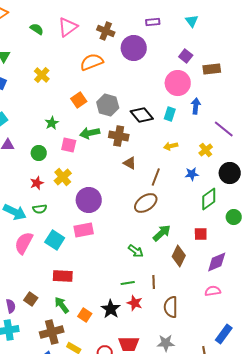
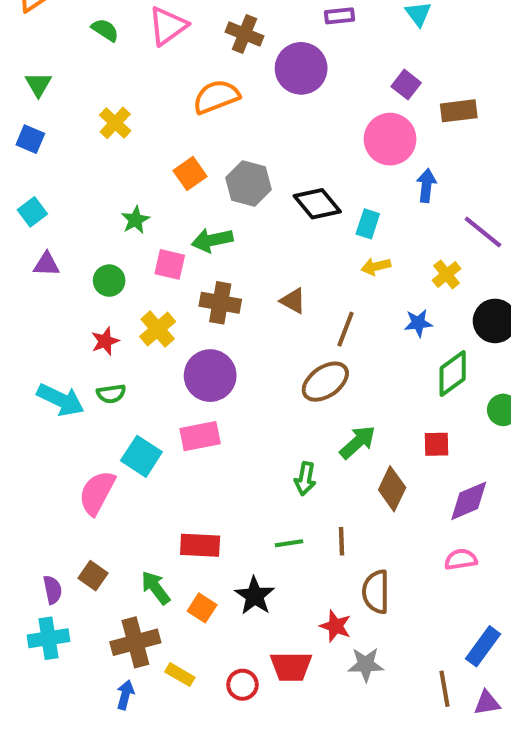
cyan rectangle: (170, 114) -> (368, 224), moved
brown cross: (119, 136) -> (220, 303), moved
pink semicircle: (24, 243) -> (97, 493), moved
green arrow: (136, 251) -> (305, 479), turned 63
red rectangle: (63, 276) -> (200, 545), moved
red star: (135, 303) -> (335, 626), moved

